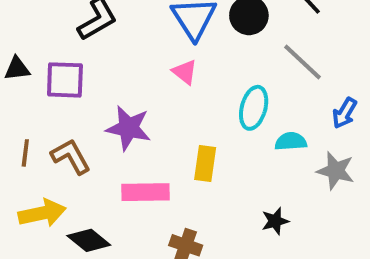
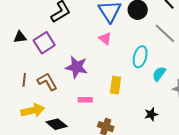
purple square: (65, 80) -> (44, 43), turned -35
cyan semicircle: (291, 141) -> (159, 74), turned -49
pink rectangle: (146, 192) -> (85, 100), size x0.6

